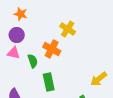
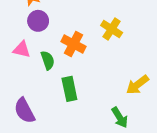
yellow cross: (68, 29) -> (112, 29), moved
purple circle: (17, 35) -> (38, 21), moved

